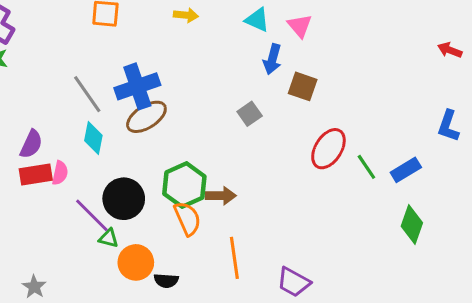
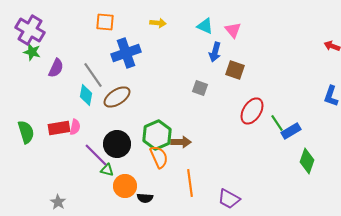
blue cross: (137, 86) -> (126, 53), moved
gray square: (250, 114) -> (200, 88), turned -35
brown ellipse: (146, 117) -> (117, 97), moved
cyan diamond: (93, 138) -> (86, 95), moved
purple semicircle: (31, 144) -> (56, 68), moved
blue rectangle: (406, 170) -> (291, 131), moved

